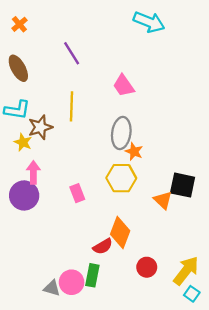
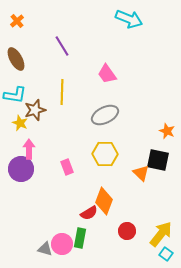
gray ellipse: (121, 133) -> (105, 115), turned 56
orange star: (134, 152) -> (167, 131), moved

